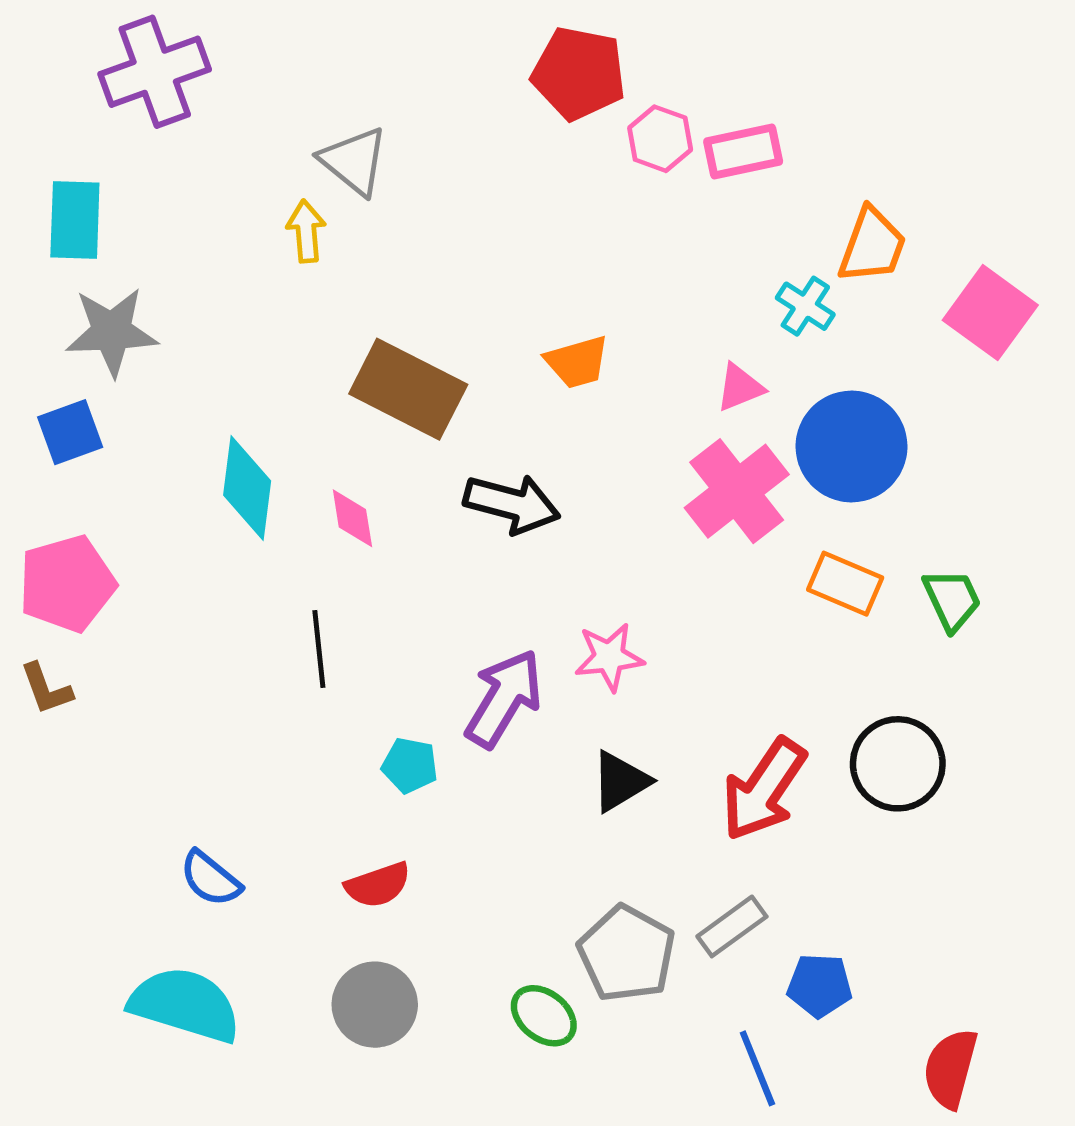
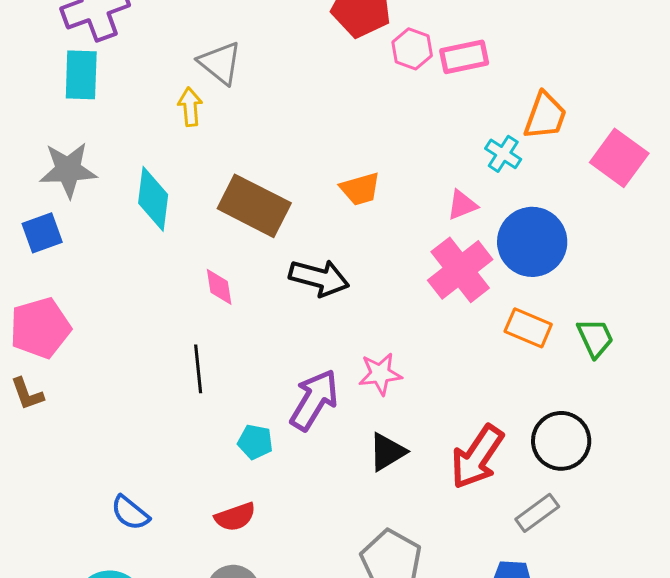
cyan rectangle: (75, 220) -> (81, 75), moved
cyan diamond: (247, 488) -> (153, 199), moved
gray rectangle: (732, 926) -> (537, 513), moved

